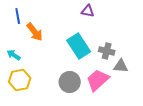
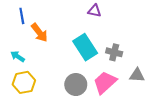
gray triangle: (121, 66) -> (137, 75), moved

